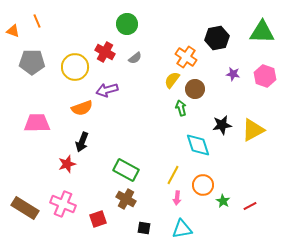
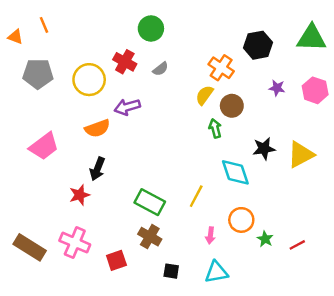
pink trapezoid: (37, 123) -> (44, 146), turned 144
yellow line: (173, 175) -> (196, 196), moved

